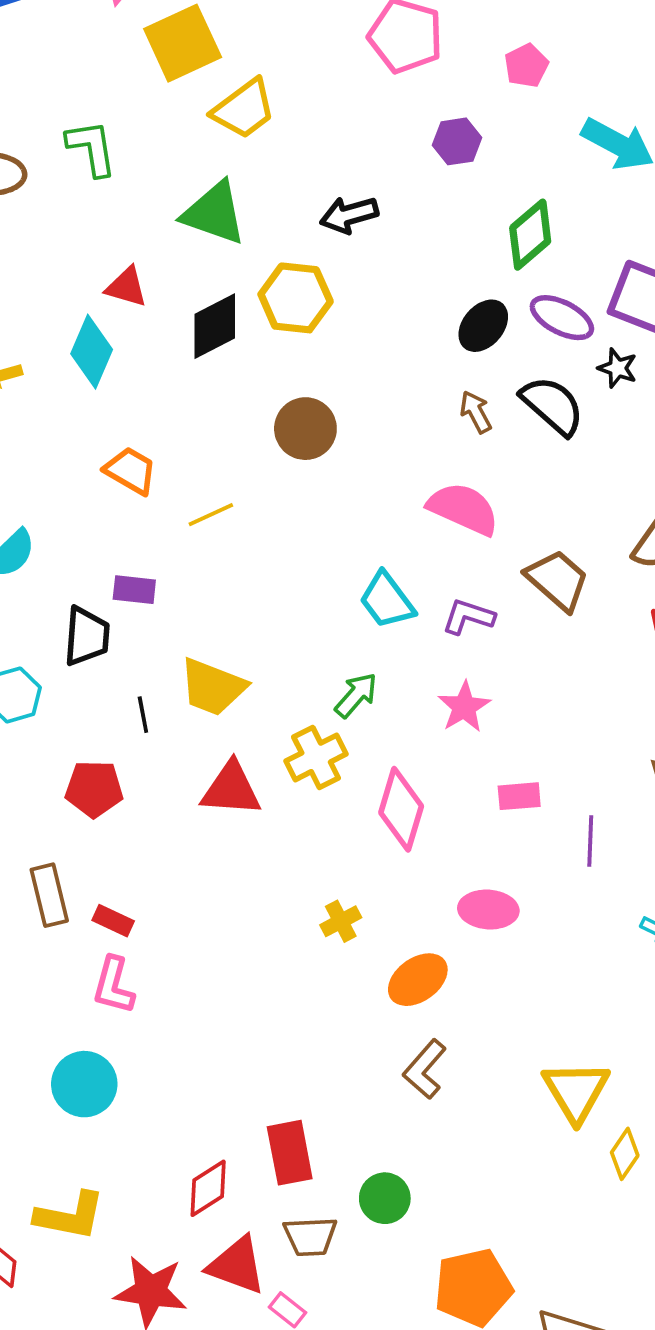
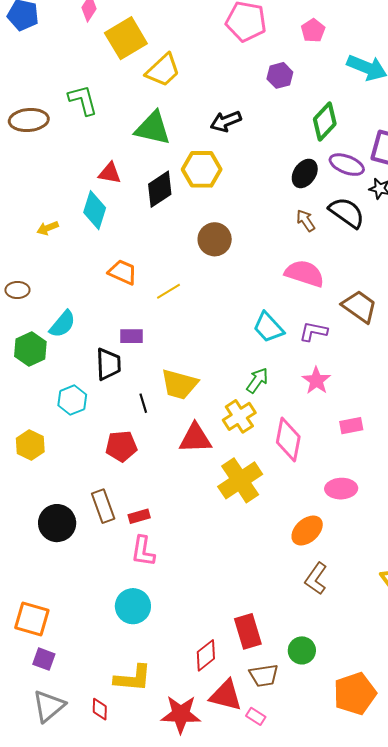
red rectangle: (113, 921) -> (139, 516), turned -35
yellow cross: (341, 921) -> (240, 480), moved, size x2.0

